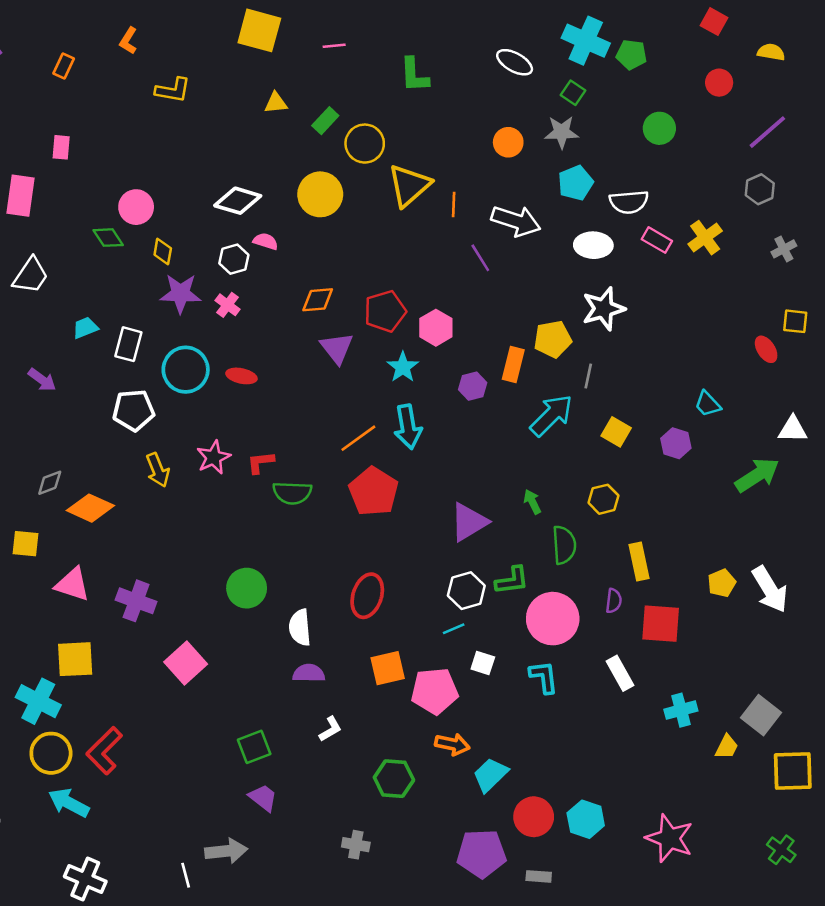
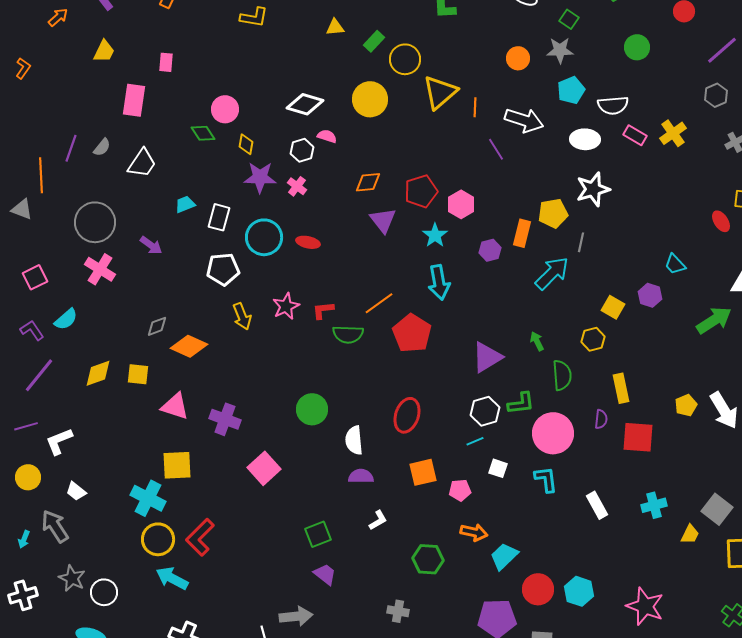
yellow square: (616, 432) -> (613, 307), moved
orange line: (358, 438) -> (379, 303), moved
white rectangle: (620, 673) -> (597, 505), moved
pink pentagon: (435, 691) -> (460, 490), size x0.6

